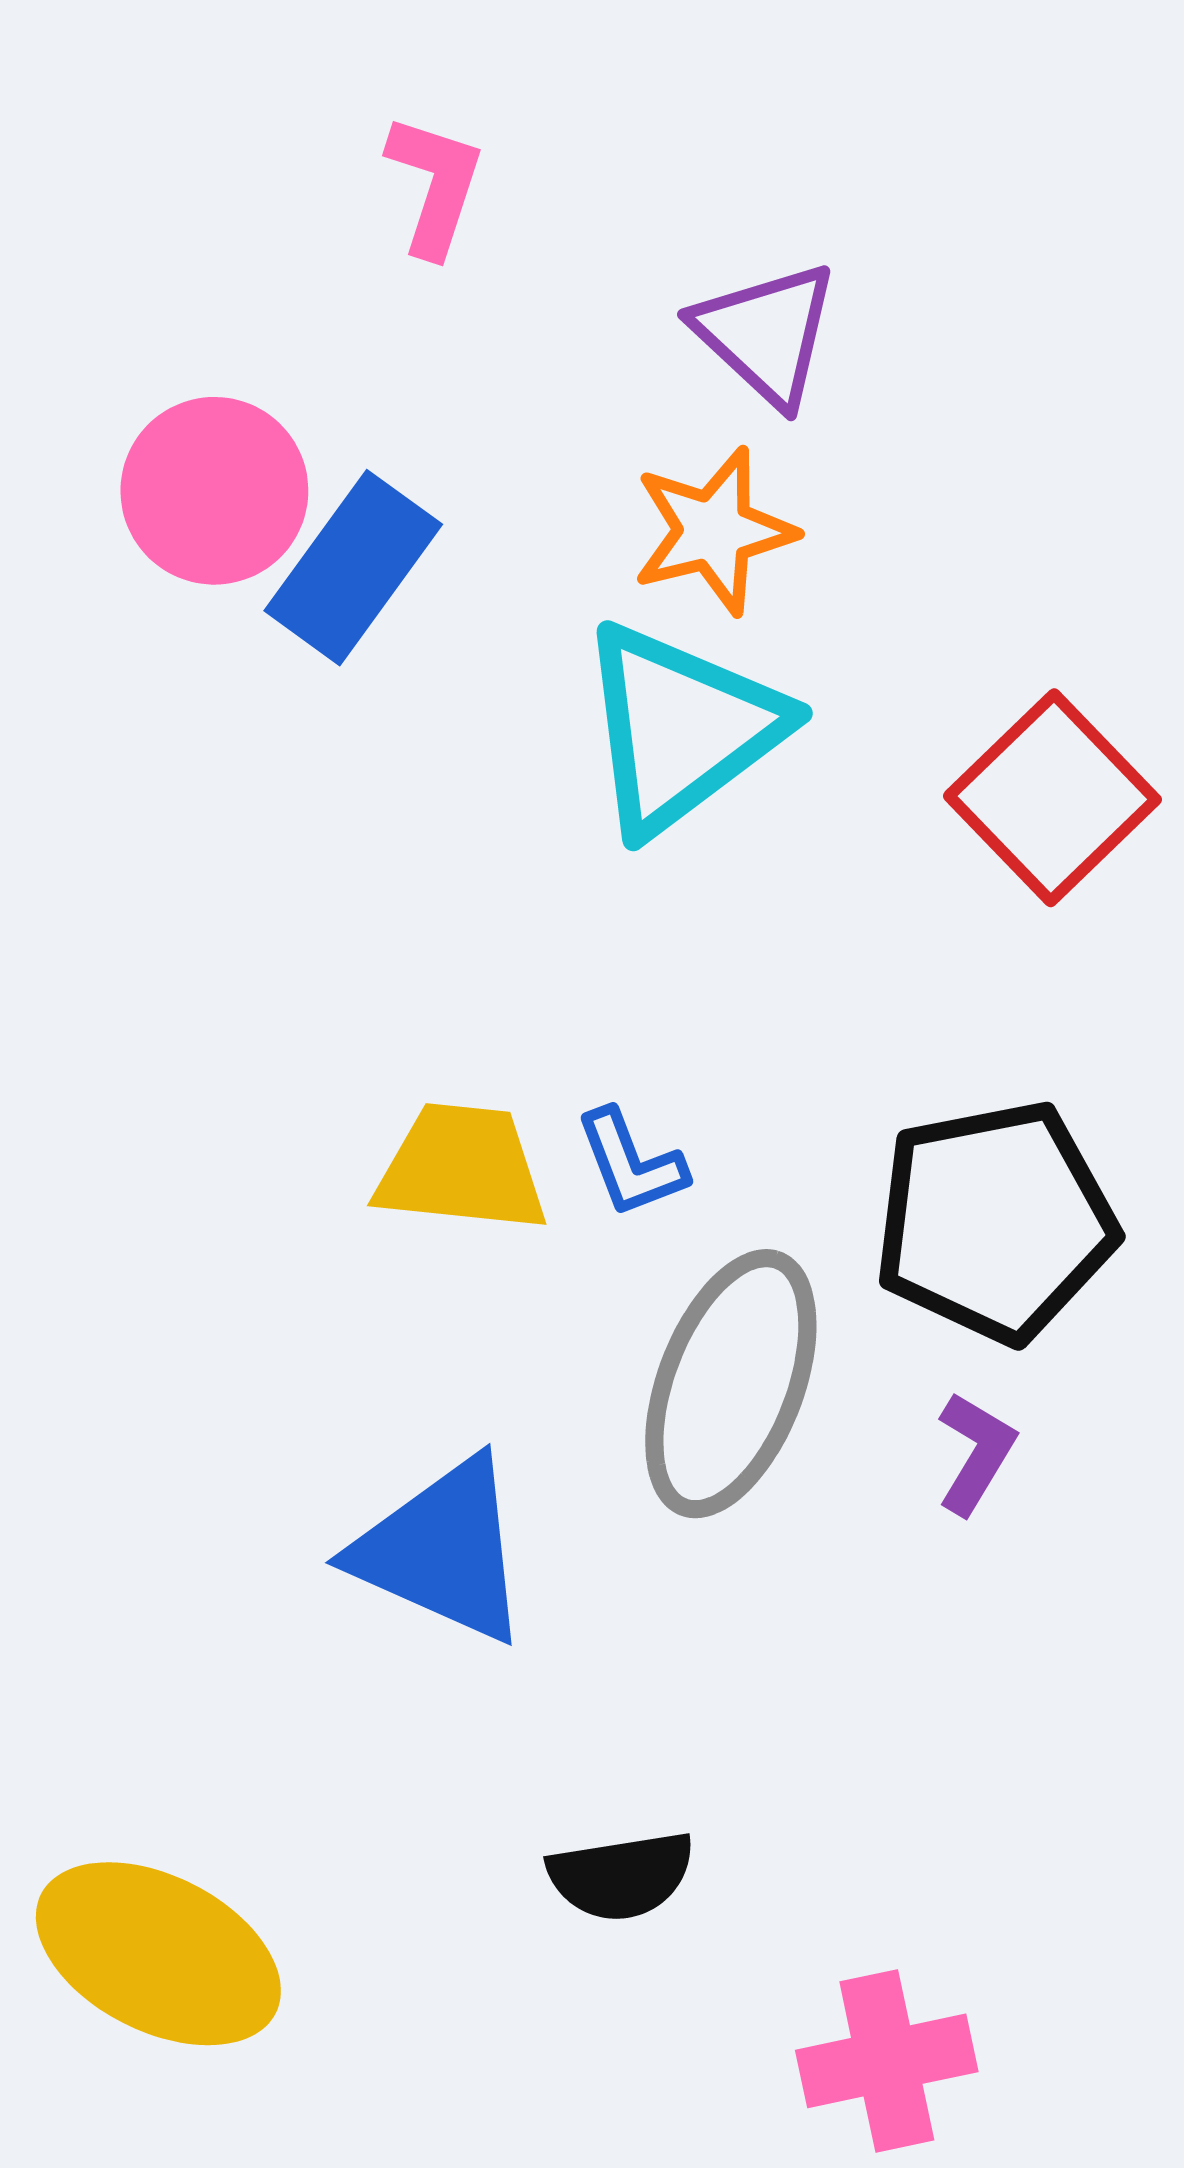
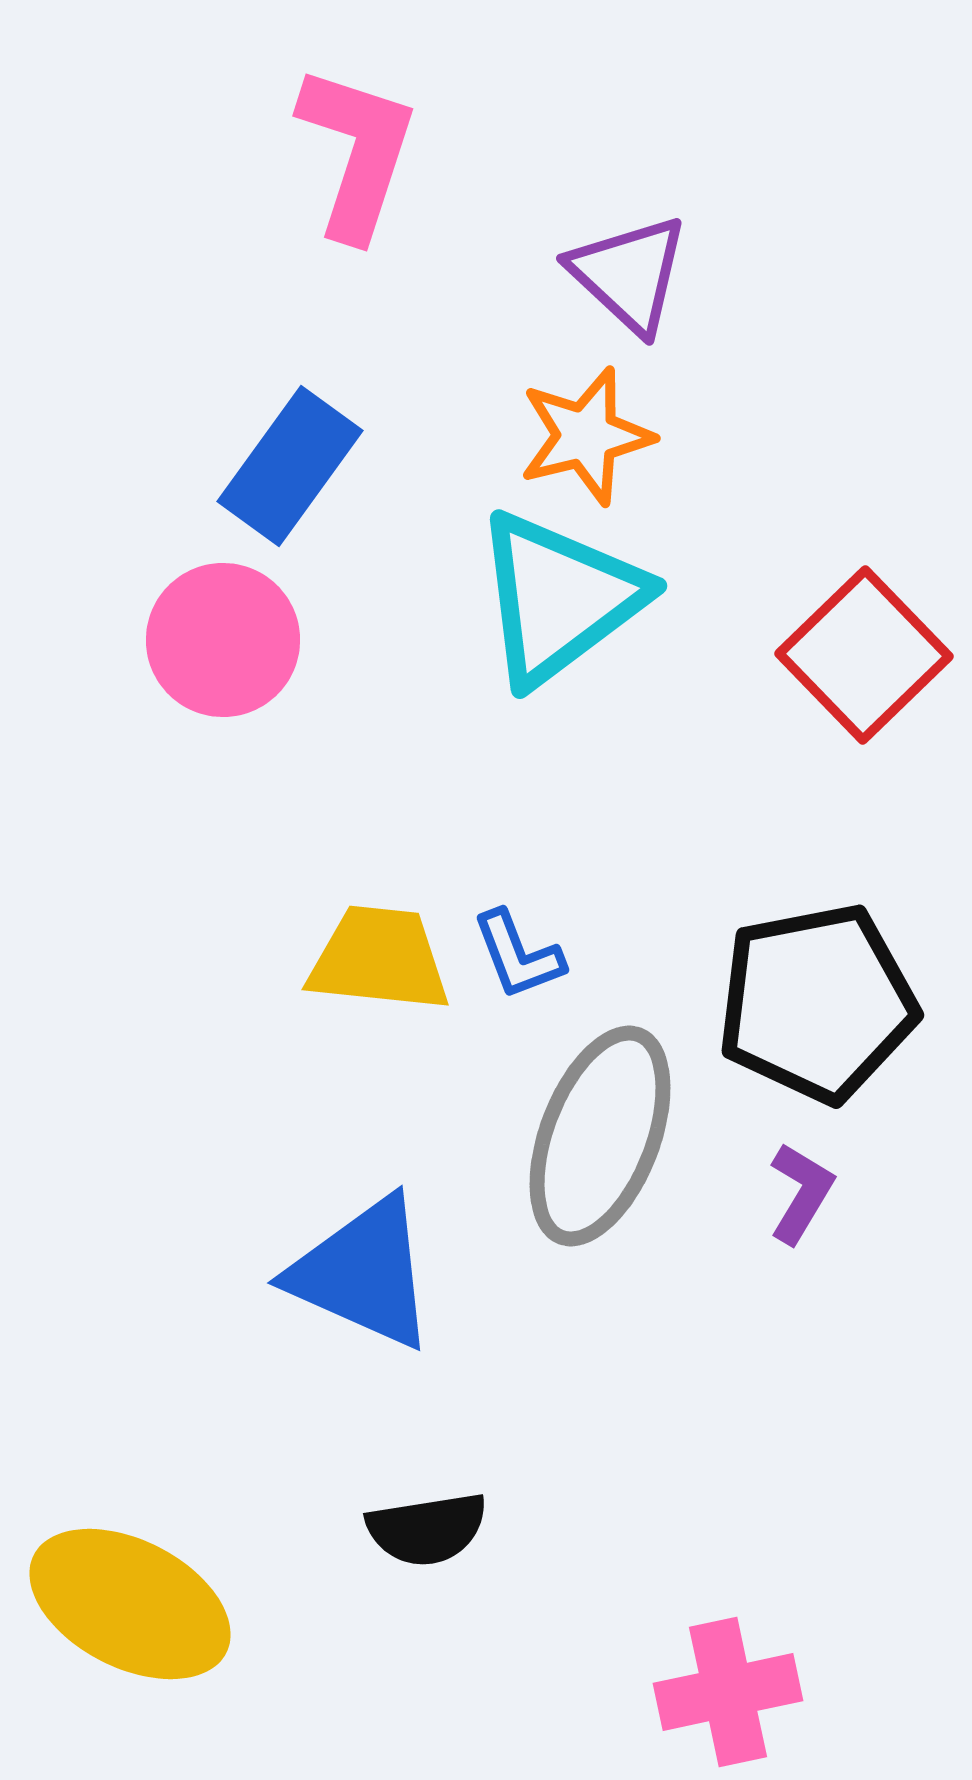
pink L-shape: (435, 185) -> (357, 152), size x1.5
pink circle: (214, 491) -> (223, 640), moved
black semicircle: (621, 1876) -> (427, 1529), moved

